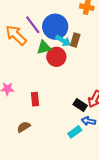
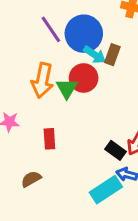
orange arrow: (16, 35) -> (42, 80), moved, turned -125
green triangle: (44, 47) -> (67, 88), moved, turned -49
cyan rectangle: (75, 132) -> (106, 190), size x1.5

